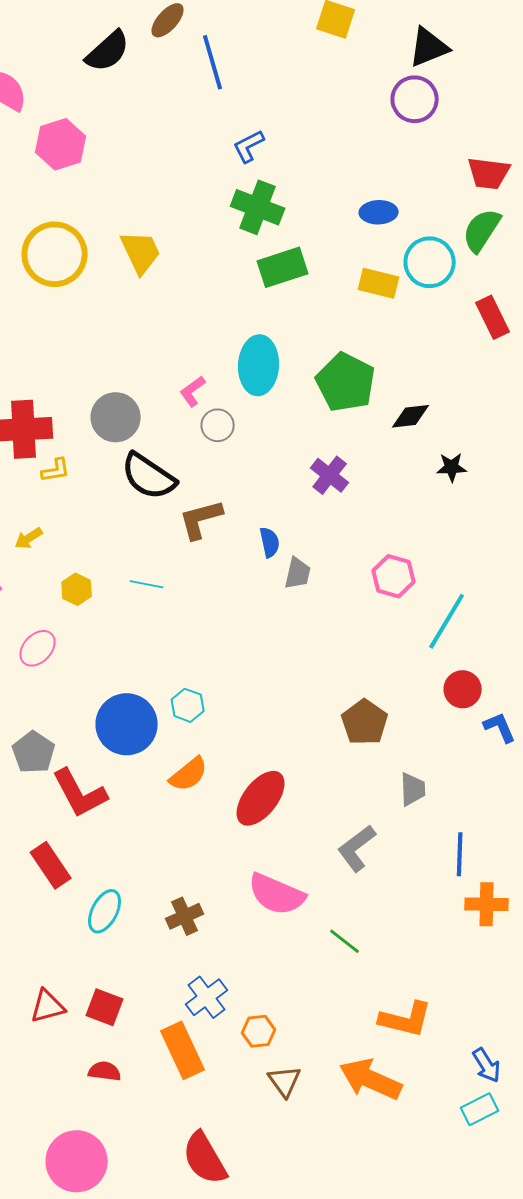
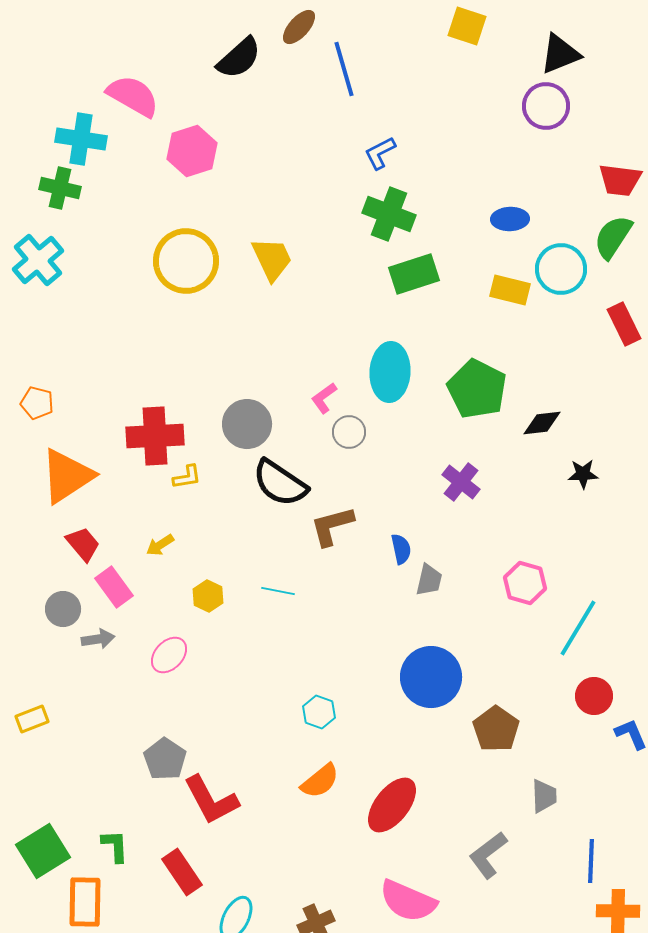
blue circle: (127, 724) -> (431, 677), moved

